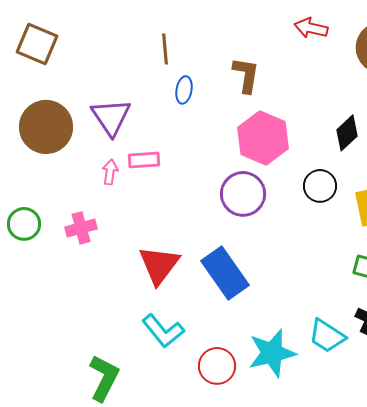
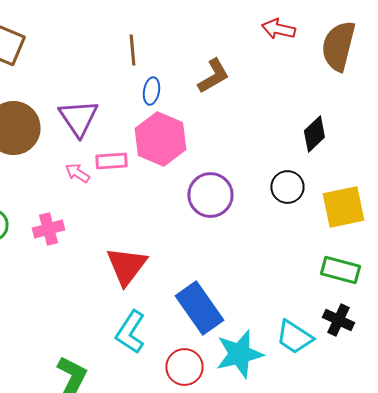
brown L-shape: (246, 75) -> (213, 76), turned 51
pink hexagon: (263, 138) -> (160, 139), moved
pink arrow: (110, 172) -> (77, 173), turned -65
blue rectangle: (225, 273) -> (199, 308), moved
cyan L-shape: (163, 331) -> (130, 332), turned 72

